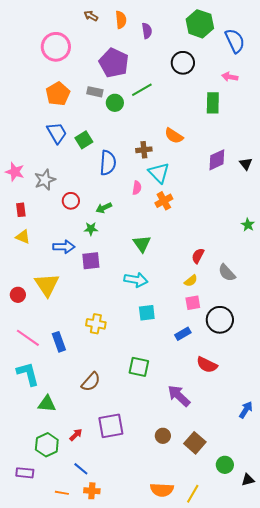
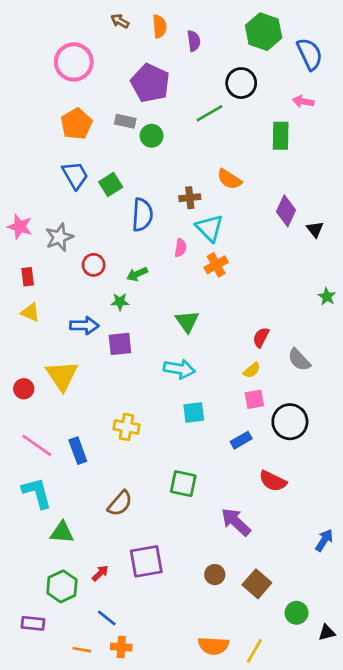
green line: (142, 90) -> (210, 113), moved
purple diamond: (217, 160) -> (286, 211), turned -40
black triangle: (246, 164) -> (315, 229), moved

